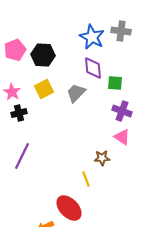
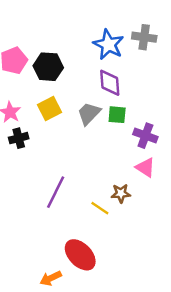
green square: (115, 83) -> (117, 115), moved
purple line: (22, 156) -> (56, 192), moved
yellow line: (86, 179) -> (100, 208), moved, turned -35

